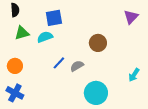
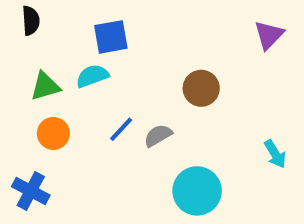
green triangle: (22, 33) -> (45, 86), moved
orange circle: (15, 66) -> (53, 133), moved
cyan arrow: (134, 75) -> (275, 154), turned -64

